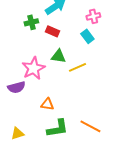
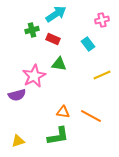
pink cross: (93, 16) -> (102, 20), moved
yellow line: (77, 67) -> (102, 75), moved
orange triangle: (47, 104) -> (63, 112), moved
orange line: (90, 126) -> (91, 116), moved

